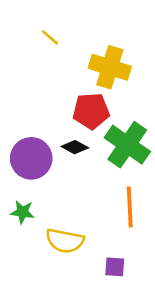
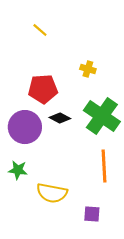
yellow cross: (110, 67) -> (88, 69), moved, size x0.5
red pentagon: (91, 111) -> (43, 89), moved

